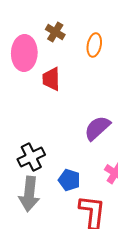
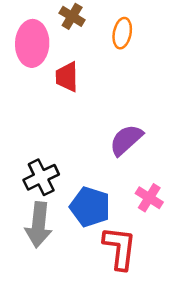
blue pentagon: (69, 180) -> (90, 207), size x1.4

